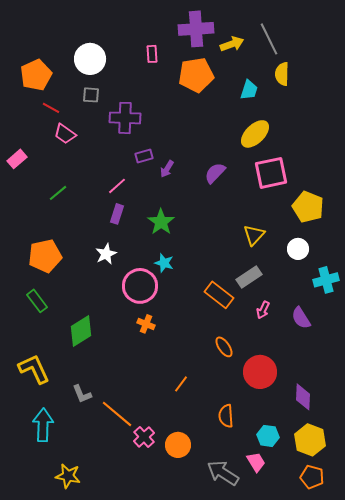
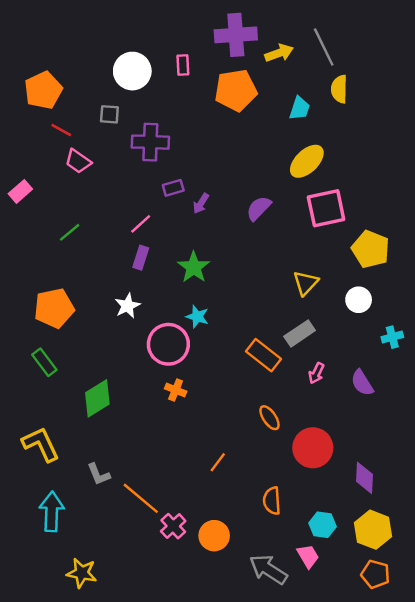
white circle: (90, 59) -> (132, 71), moved
cyan cross: (326, 280) -> (392, 337), size x0.7

